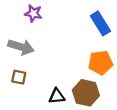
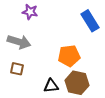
orange pentagon: (100, 63) -> (69, 56), moved

